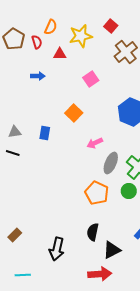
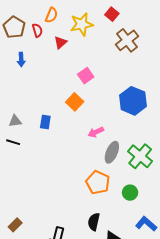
red triangle: (60, 54) -> (60, 42), turned -40
blue arrow: (38, 76) -> (21, 60), moved, turned 88
pink square: (91, 79) -> (86, 76), moved
green circle: (129, 191) -> (130, 193), moved

